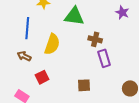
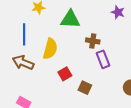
brown arrow: (24, 56) -> (23, 63), size x1.5
red square: (42, 77) -> (65, 74), moved
brown square: (84, 85) -> (85, 88), turned 32

